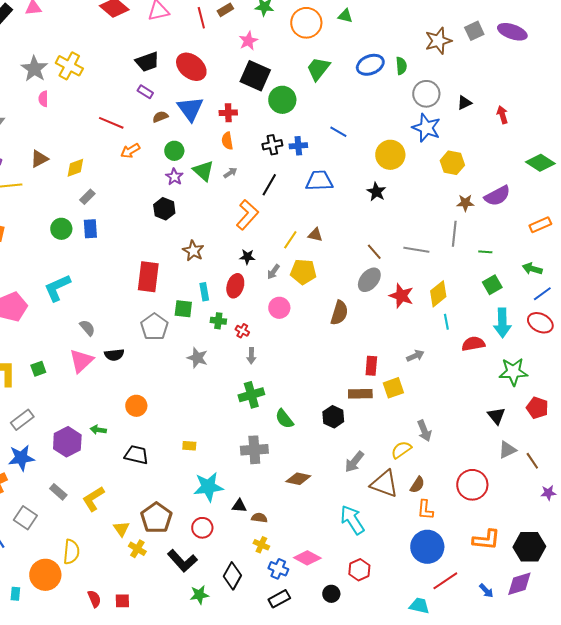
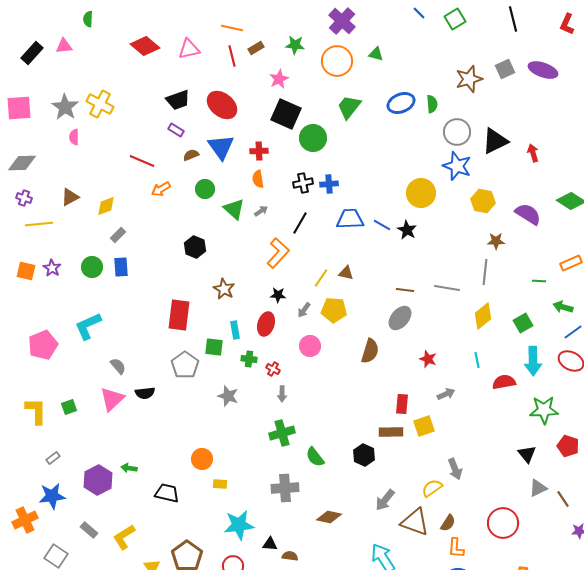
black triangle: (464, 103) -> (495, 141), size x1.8
blue line: (338, 132) -> (382, 225), moved
purple star: (174, 177) -> (52, 268), moved
purple semicircle: (497, 196) -> (528, 214), moved, turned -120
brown line: (374, 252) -> (405, 290), turned -42
green line: (485, 252) -> (539, 281), moved
yellow diamond: (438, 294) -> (483, 316), moved
red star: (401, 296) -> (428, 359), moved, size x0.7
orange circle: (136, 406) -> (202, 459), moved
gray rectangle: (22, 420) -> (53, 458), size x0.6

